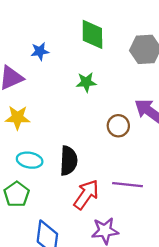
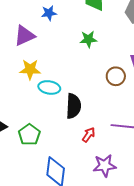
cyan ellipse: (30, 160) -> (49, 87), moved
red arrow: (86, 194) -> (89, 135), size x0.6

